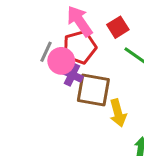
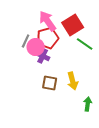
red square: (118, 27) -> (73, 25), size x1.5
brown square: (93, 90) -> (50, 83), moved, size x0.7

